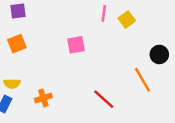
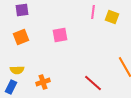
yellow square: (127, 19) -> (112, 17), turned -32
pink square: (76, 45) -> (60, 35), moved

